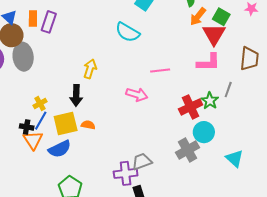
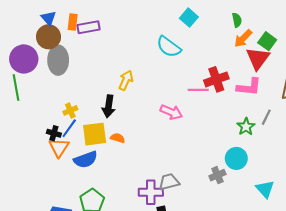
purple rectangle: (49, 22) -> (89, 27), turned 55
red cross: (191, 107) -> (216, 79), moved
gray cross: (188, 150) -> (217, 175), size x0.7

